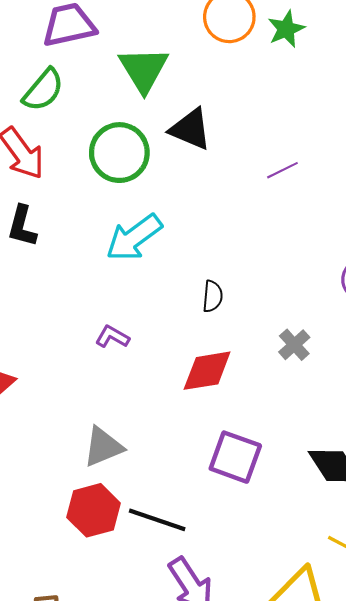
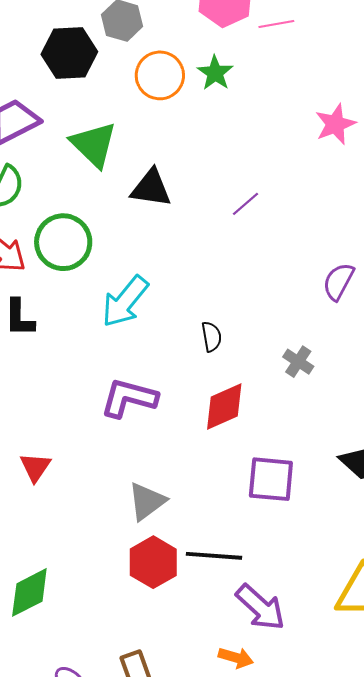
green circle: (119, 153) -> (63, 242), moved
purple L-shape: (112, 337) -> (129, 398), size x1.8

